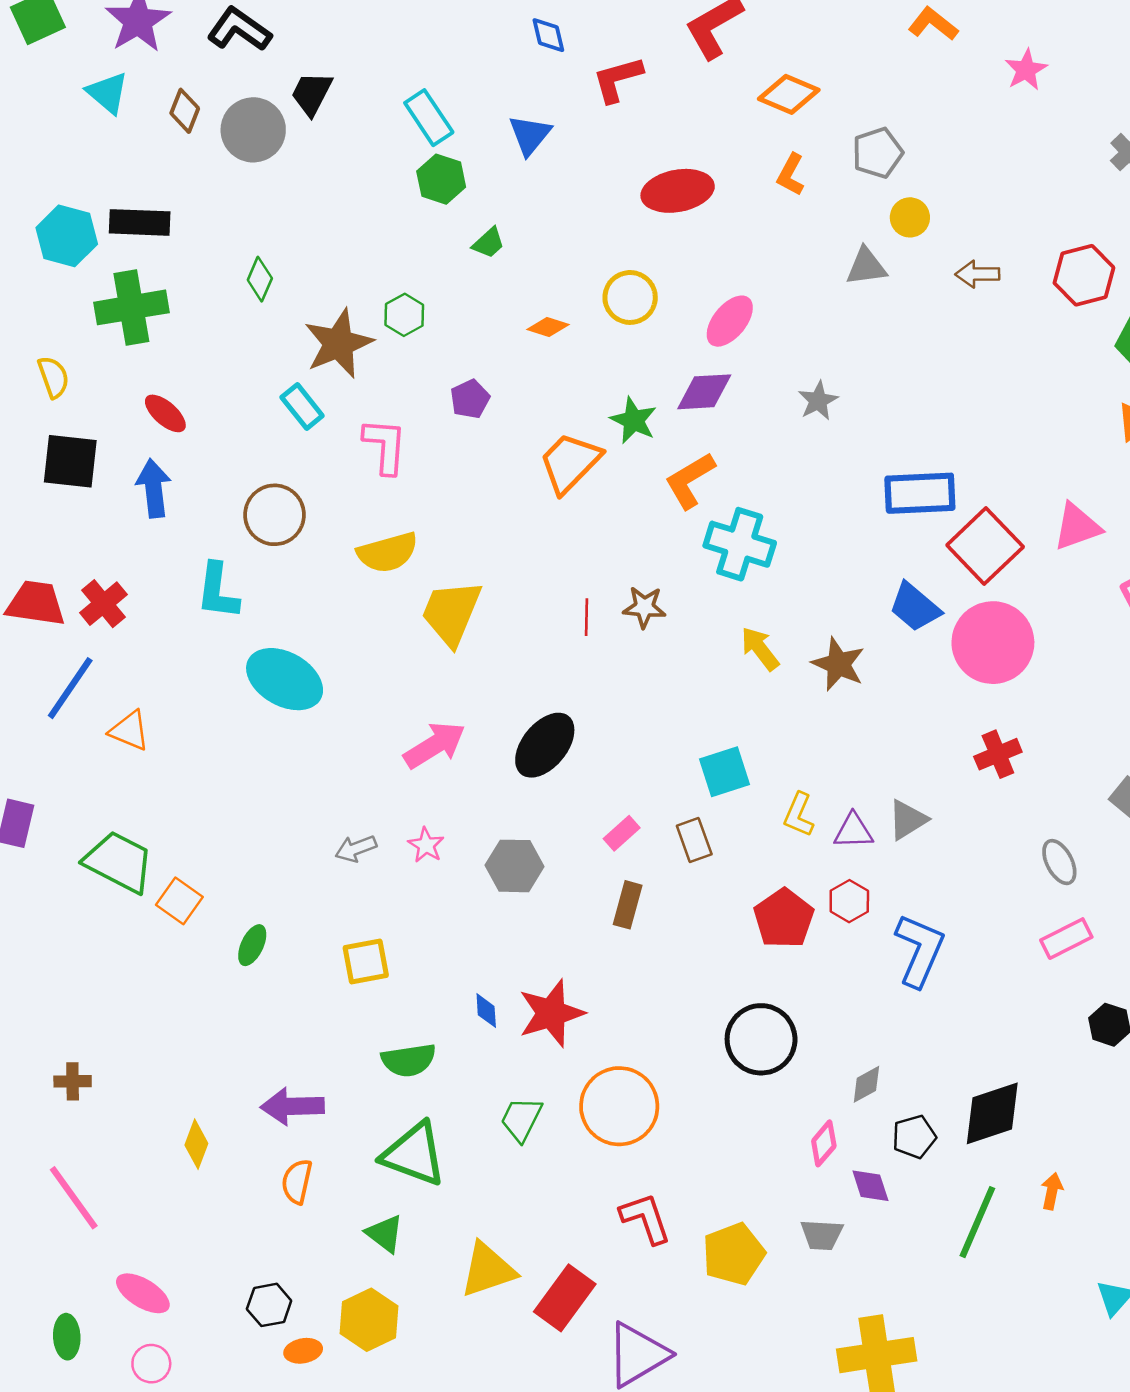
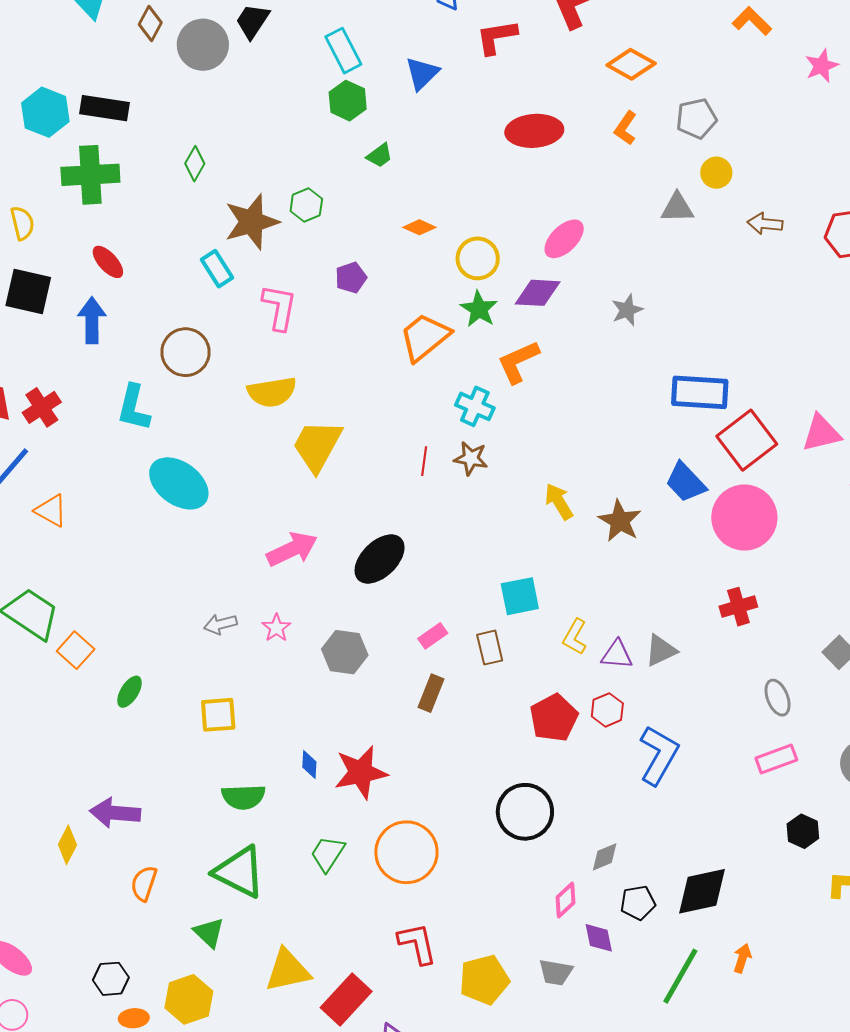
yellow circle: (630, 297) -> (478, 258), moved
cyan cross: (740, 544) -> (475, 406), moved, size x0.7
purple arrow: (292, 1106) -> (115, 813), moved

